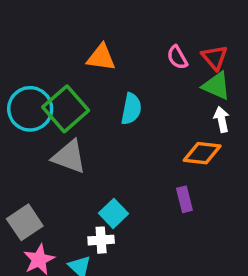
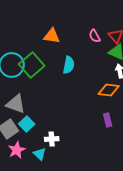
gray triangle: (69, 157) -> (16, 104), moved
purple rectangle: (184, 199) -> (108, 120), moved
cyan square: (113, 213) -> (27, 124), moved

